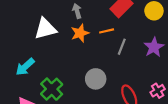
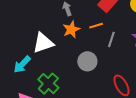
white triangle: (45, 29) -> (43, 43), moved
gray circle: (96, 79) -> (87, 61), moved

